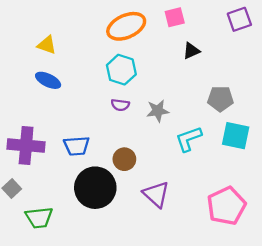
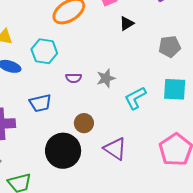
cyan hexagon: (121, 70) -> (44, 51), moved
gray pentagon: (220, 99) -> (170, 47), moved
blue trapezoid: (77, 146) -> (40, 103), moved

